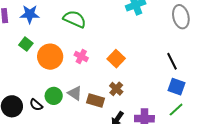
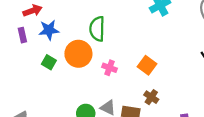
green semicircle: (75, 19) -> (97, 29), turned -105
orange circle: (50, 57) -> (78, 54), moved

